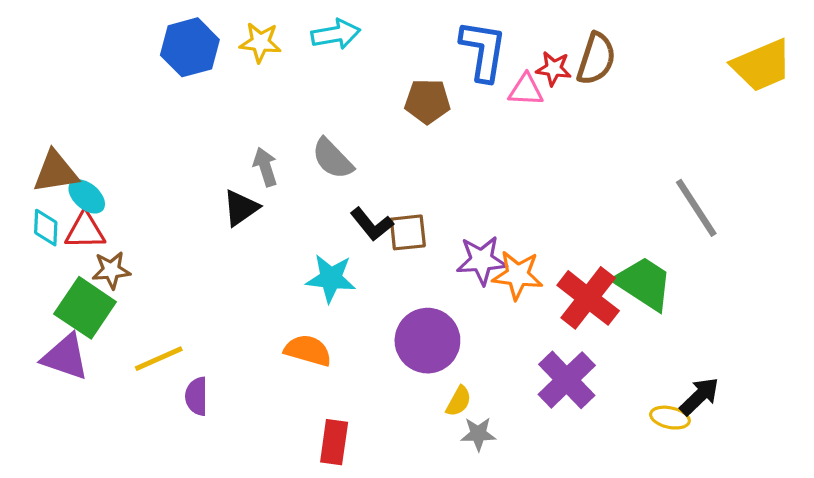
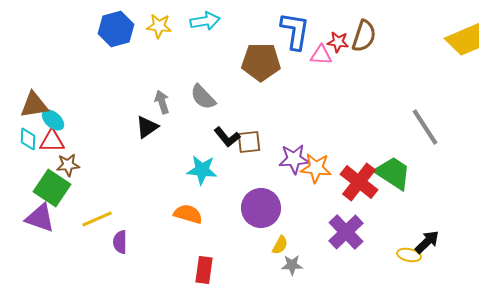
brown pentagon: (427, 101) -> (261, 62), size x1.4

